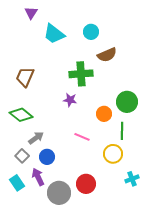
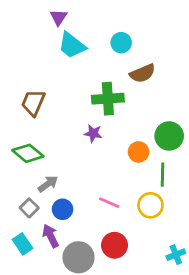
purple triangle: (31, 13) -> (59, 17), moved
pink line: (82, 137) -> (109, 203), moved
cyan cross: (132, 179) -> (176, 255), moved

